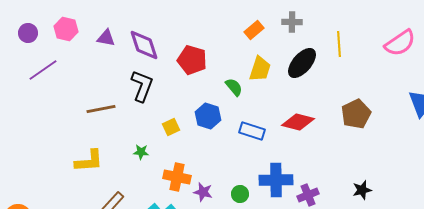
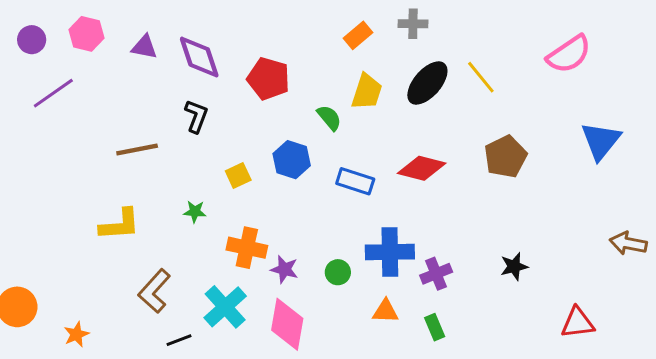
yellow line: (339, 44) -> (481, 77), moved, turned -35
black L-shape: (142, 86) -> (196, 116), size x0.7

